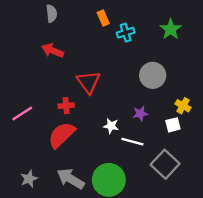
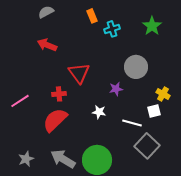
gray semicircle: (51, 13) -> (46, 12), turned -112
purple star: (140, 114) -> (116, 89), moved
white line: (132, 142) -> (132, 123), moved

